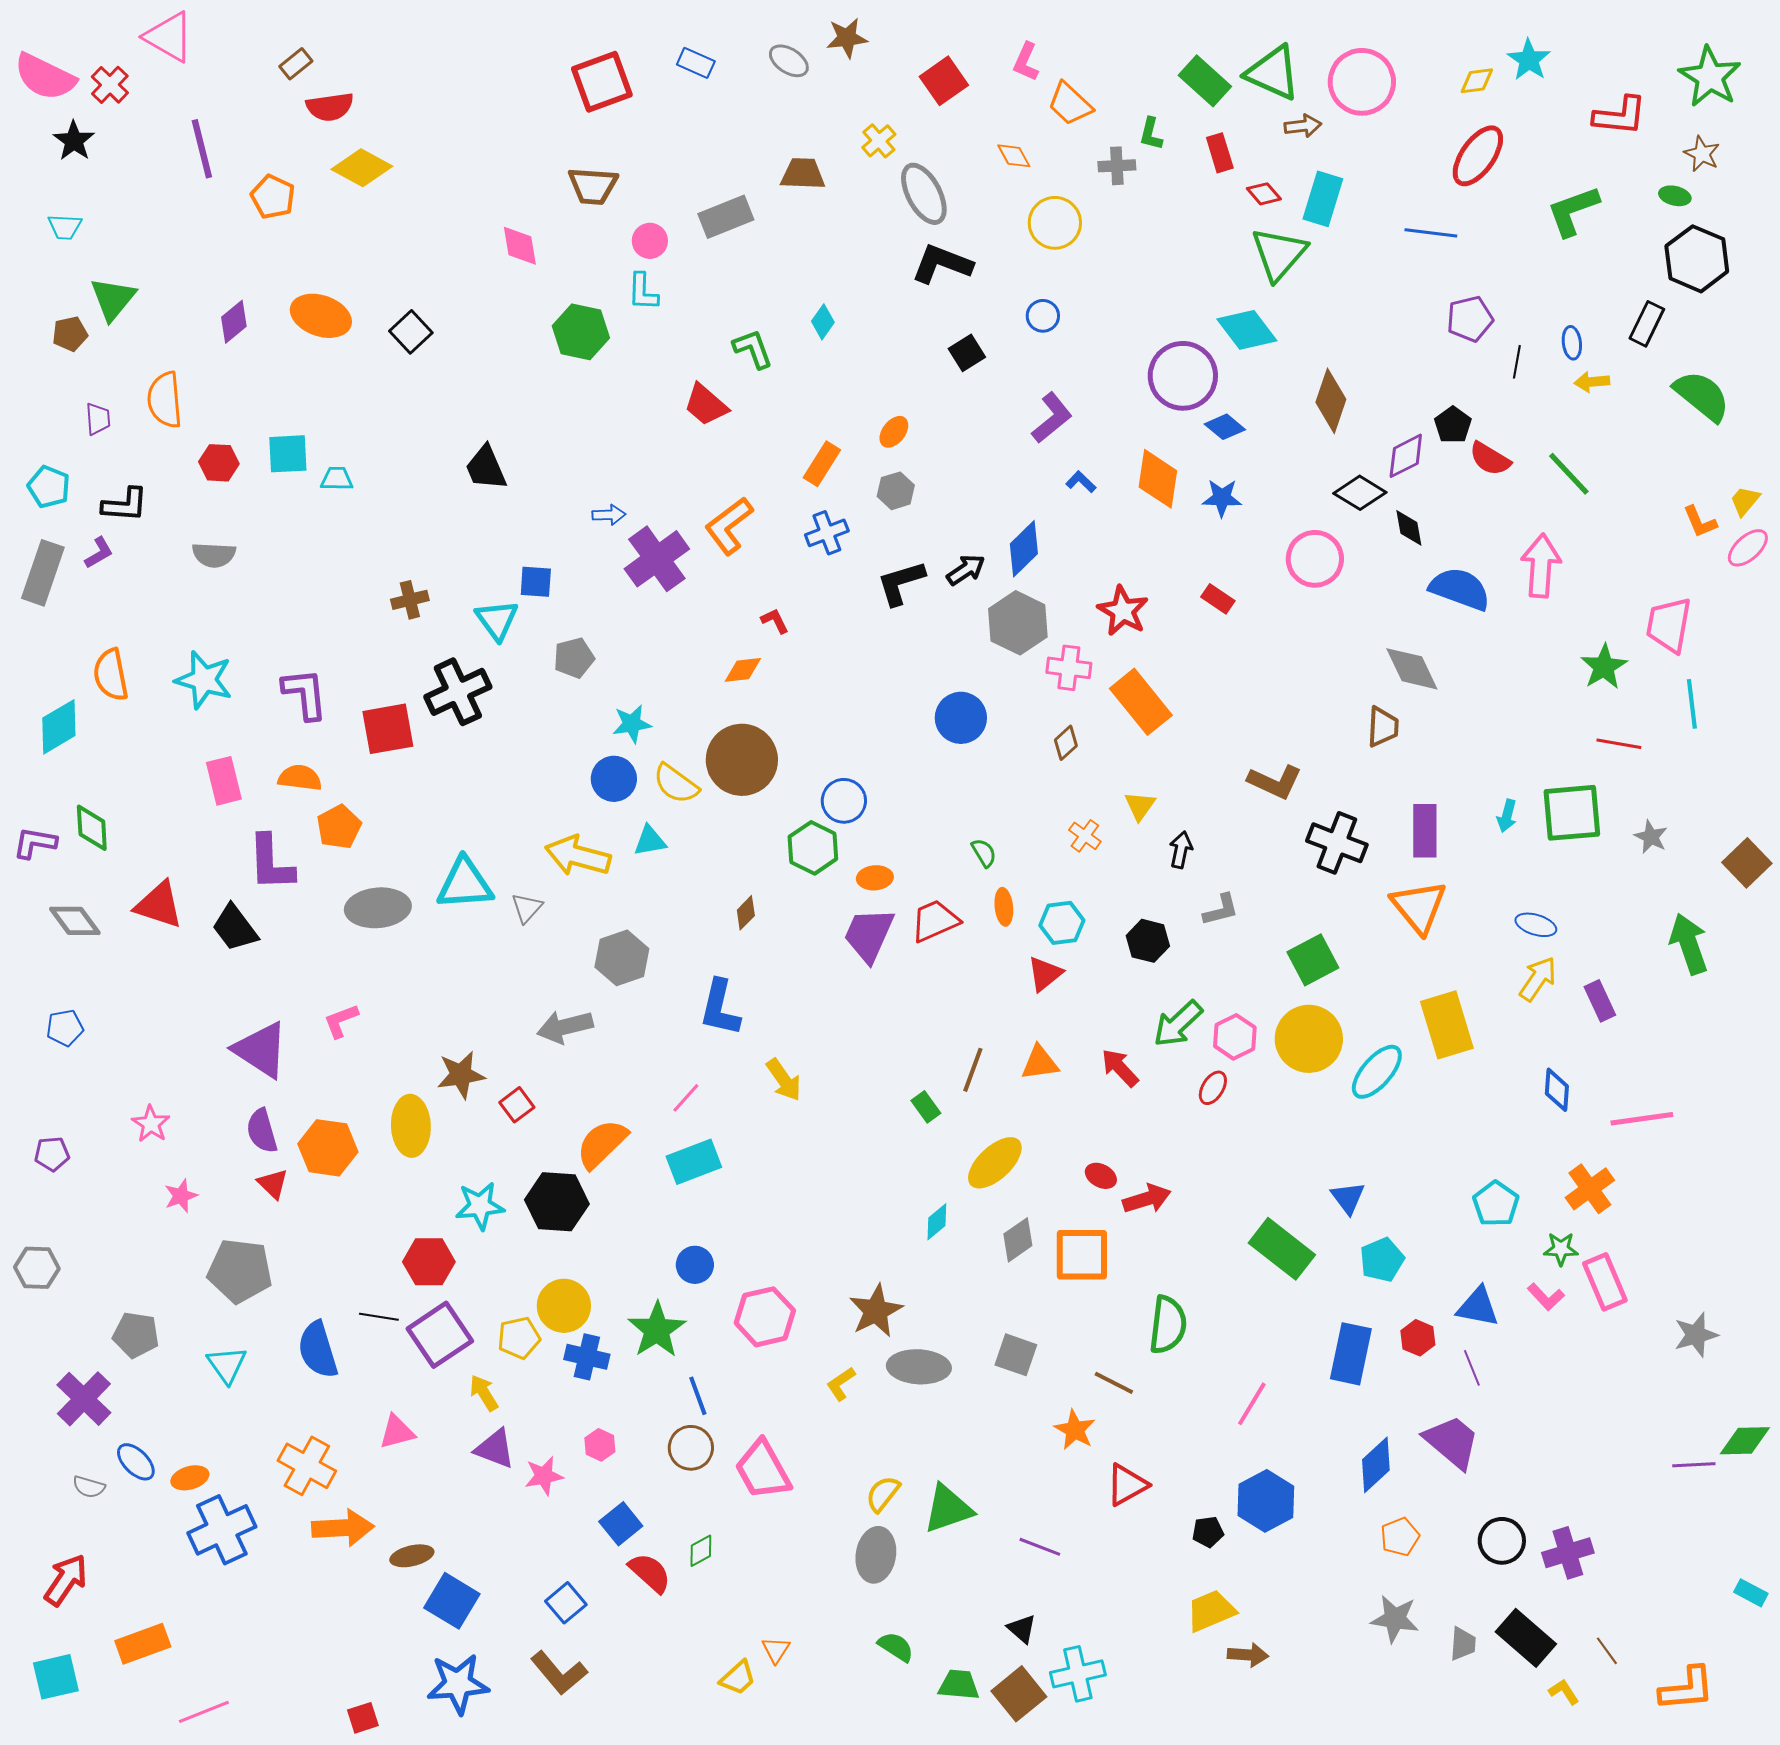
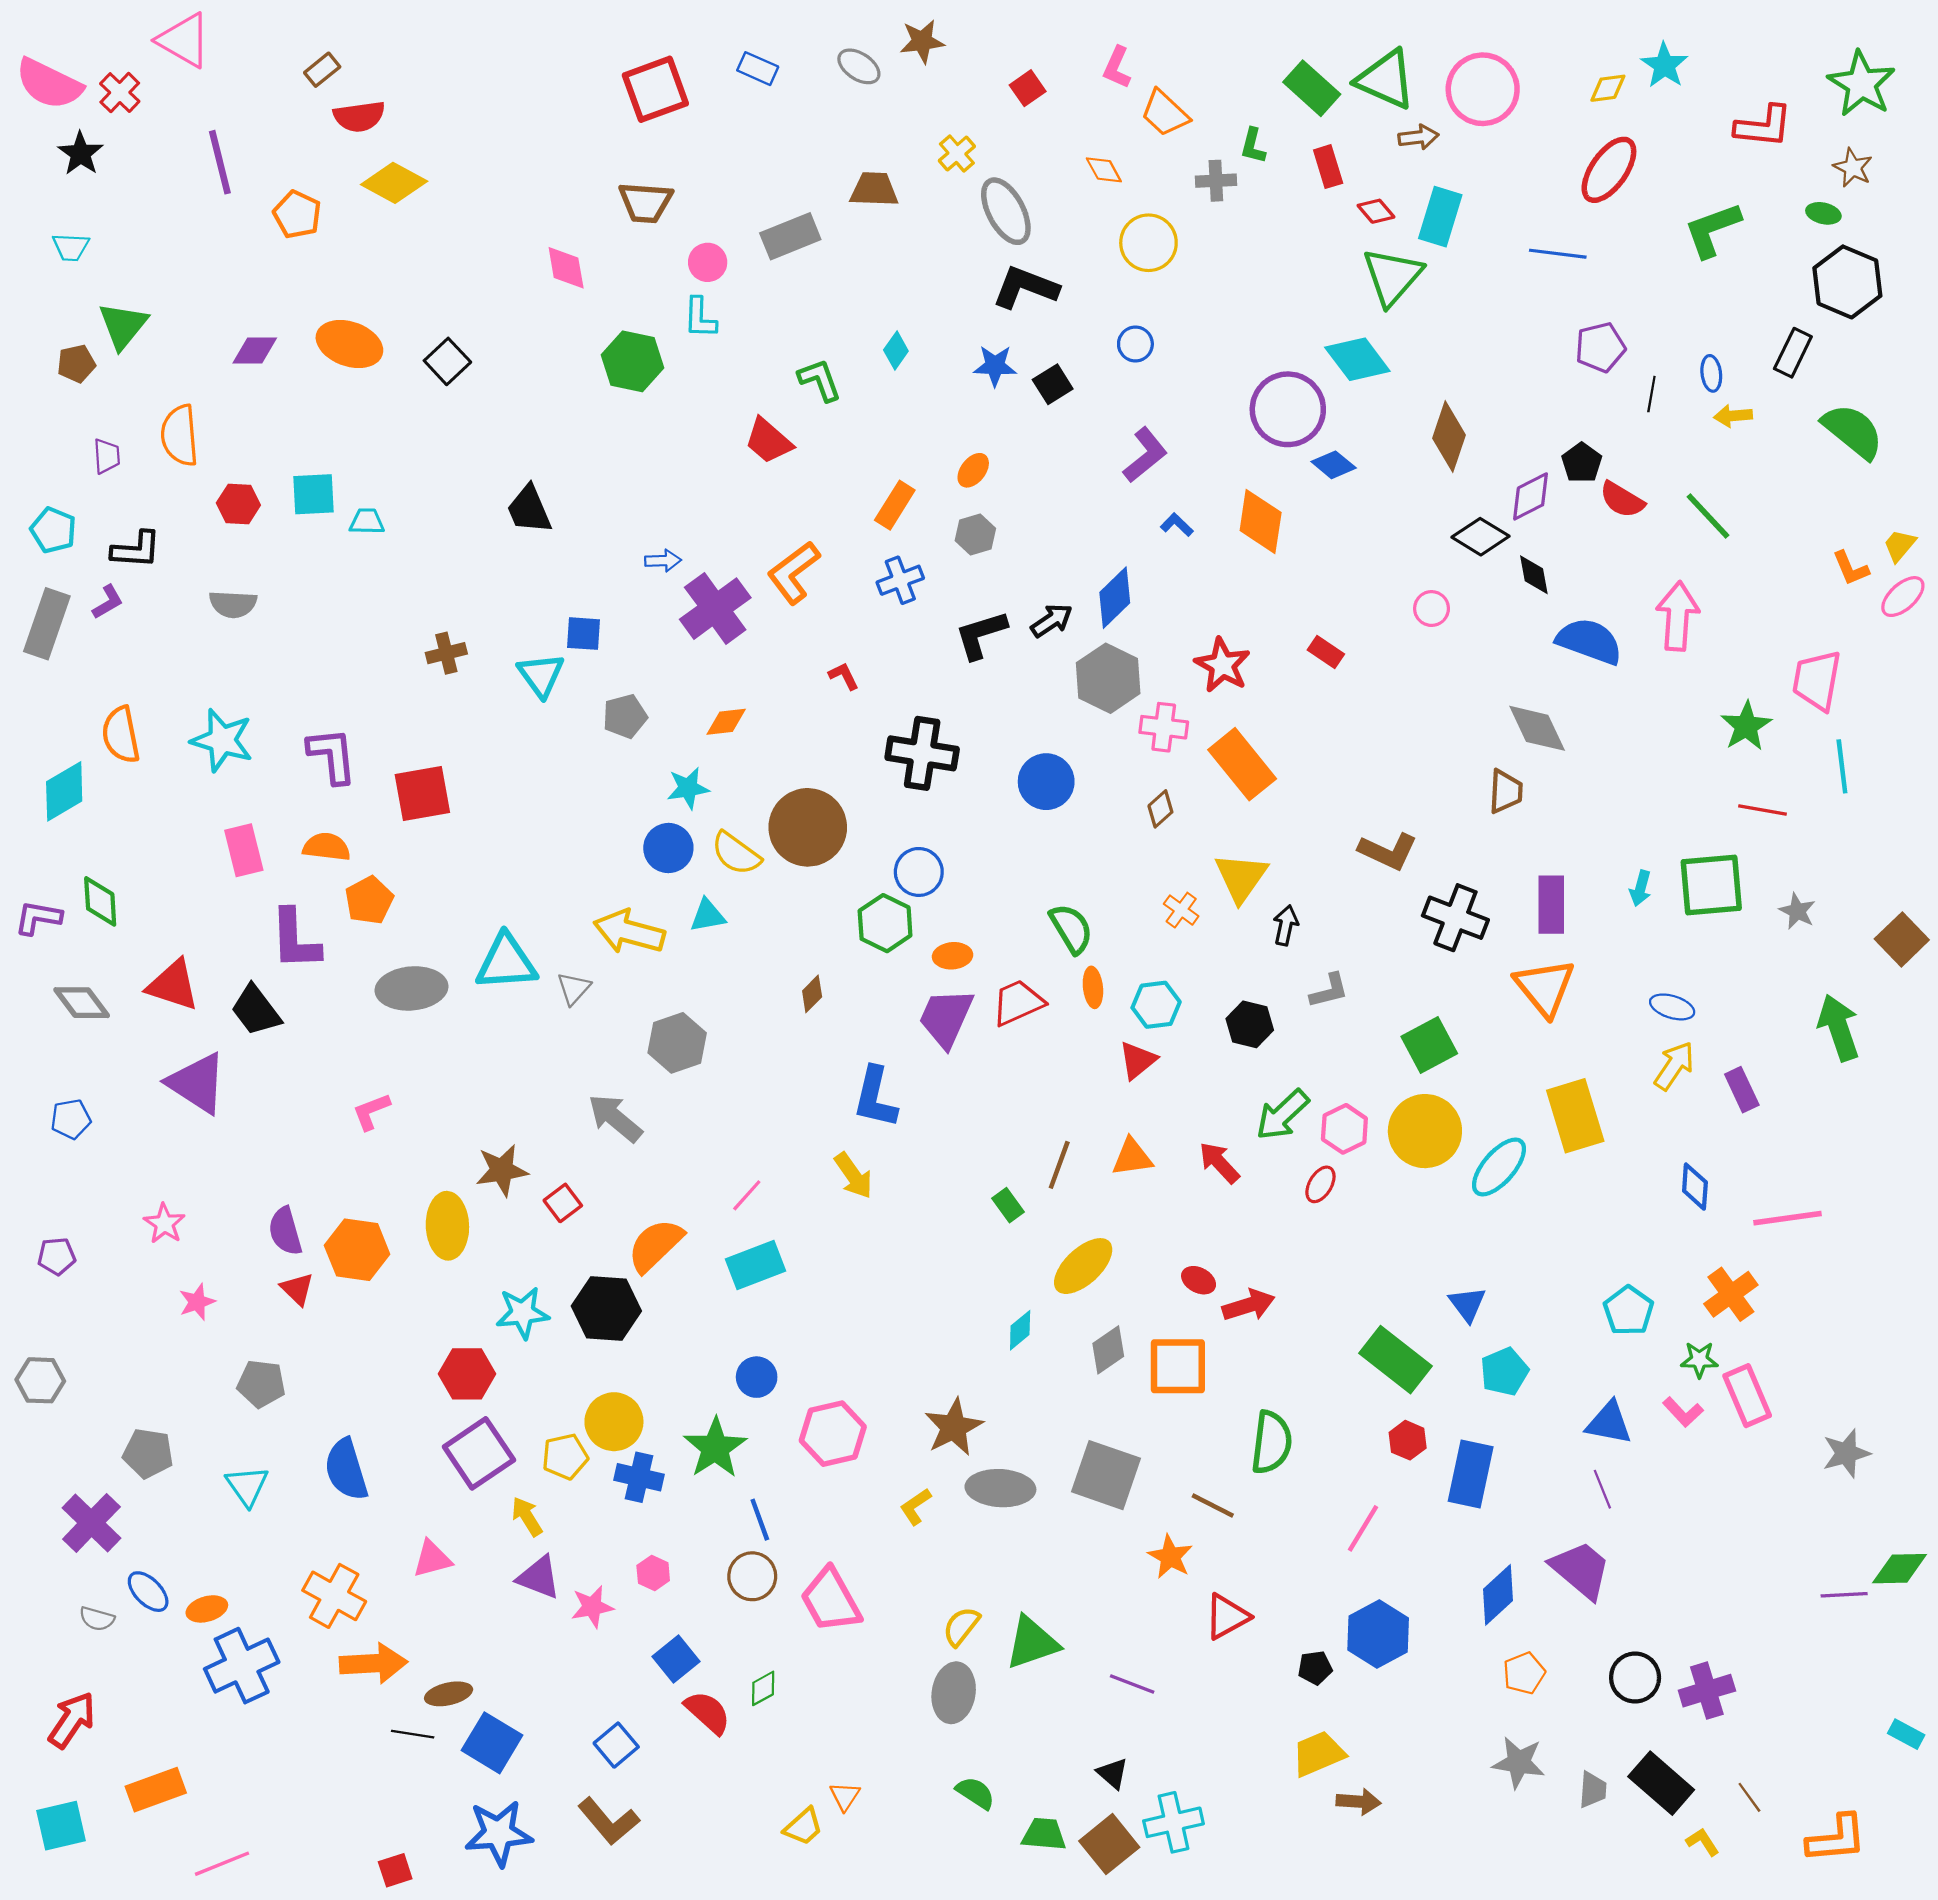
red square: (944, 81) -> (1028, 88), size x0.7
purple diamond: (234, 322) -> (255, 351), turned 39
blue star: (1222, 498) -> (995, 366), moved
pink circle: (1315, 559) -> (1432, 609), size x0.6
orange diamond: (743, 670) -> (726, 722), moved
black cross: (458, 692) -> (922, 753), moved, turned 34
yellow triangle: (1140, 806) -> (1241, 877), size x1.6
green semicircle: (984, 853) -> (1071, 929), size x1.6
blue L-shape: (720, 1008) -> (875, 1097), moved
gray arrow: (565, 1027) -> (615, 1118), turned 54
purple triangle: (261, 1050) -> (197, 1083), moved
gray pentagon: (240, 1271) -> (261, 1384), size x0.7
black line: (379, 1317) -> (413, 1734), moved
red hexagon: (1418, 1338) -> (1408, 1440), moved
gray square: (1016, 1355) -> (1106, 1475), size x1.5

